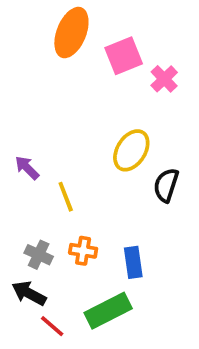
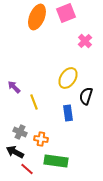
pink square: (124, 56) -> (66, 13), moved
orange cross: (83, 251) -> (41, 139), moved
blue rectangle: (133, 262) -> (68, 113), moved
green rectangle: (108, 311) -> (56, 161), turned 35

